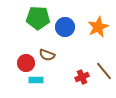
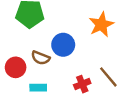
blue circle: (65, 27) -> (63, 45), moved
cyan rectangle: (36, 80) -> (38, 88), moved

